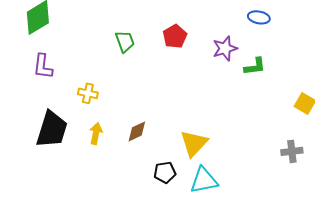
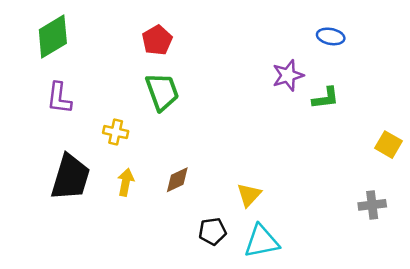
red pentagon: (175, 36) -> (157, 40), moved
green trapezoid: (125, 41) -> (162, 92), moved, size x1.4
yellow triangle: (194, 143) -> (249, 195), size x0.7

